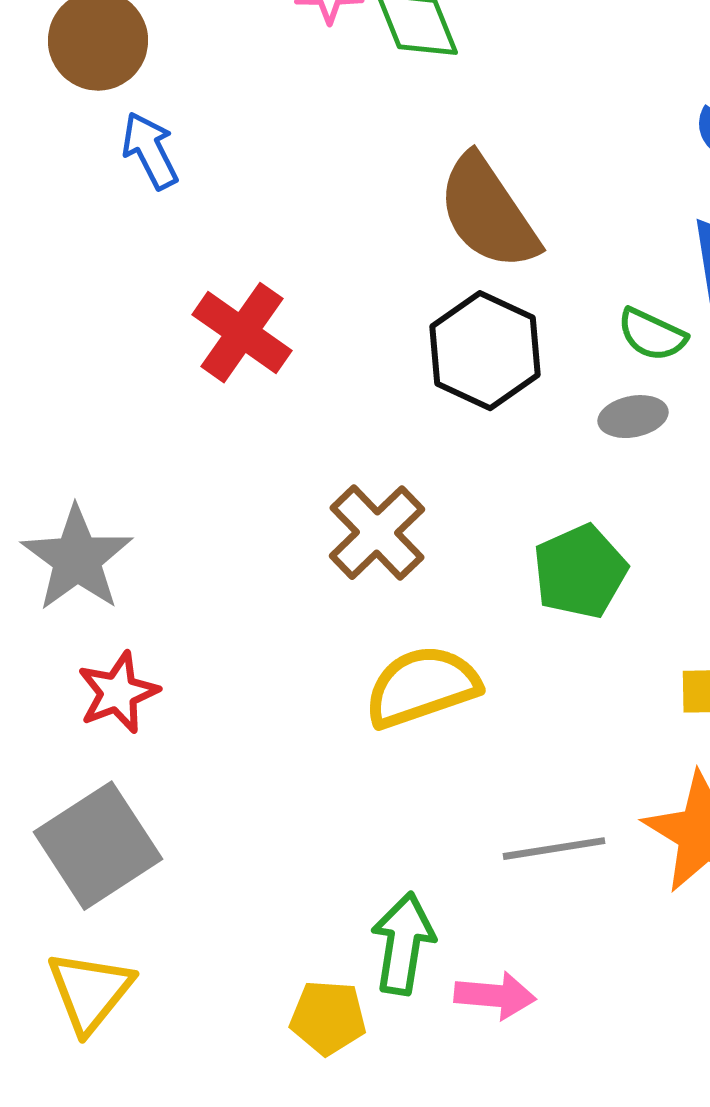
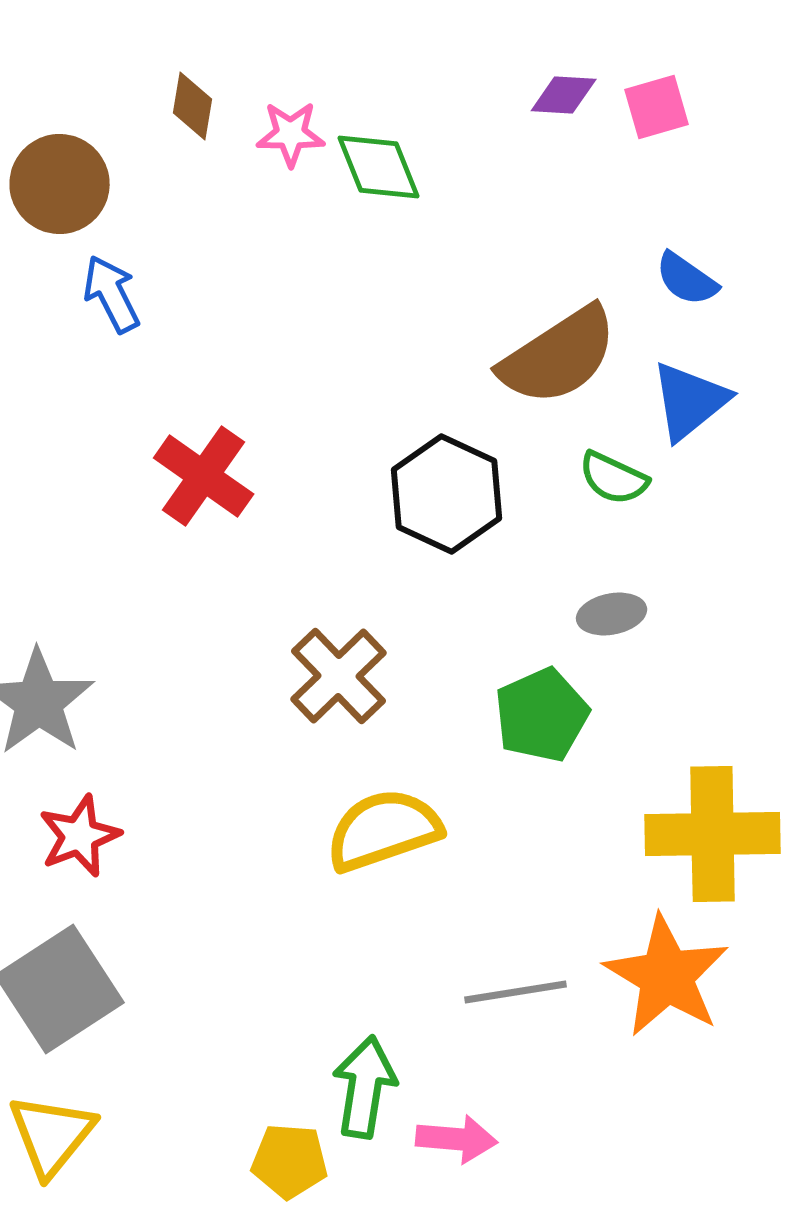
brown semicircle: (488, 213) -> (559, 356), moved, turned -89
gray ellipse: (633, 417) -> (612, 614), moved

